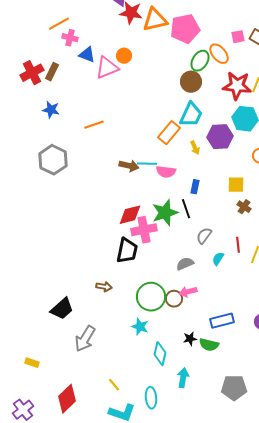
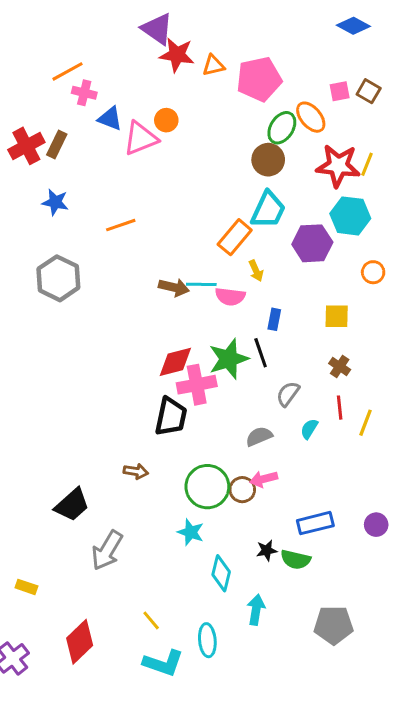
orange triangle: (155, 20) -> (213, 65), size x0.6
yellow arrow: (195, 148) -> (256, 271), moved
brown cross: (244, 207) -> (340, 366), moved

